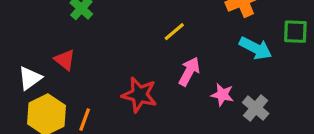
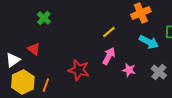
yellow line: (174, 32) -> (109, 32), moved
gray cross: (256, 108) -> (159, 72), moved

